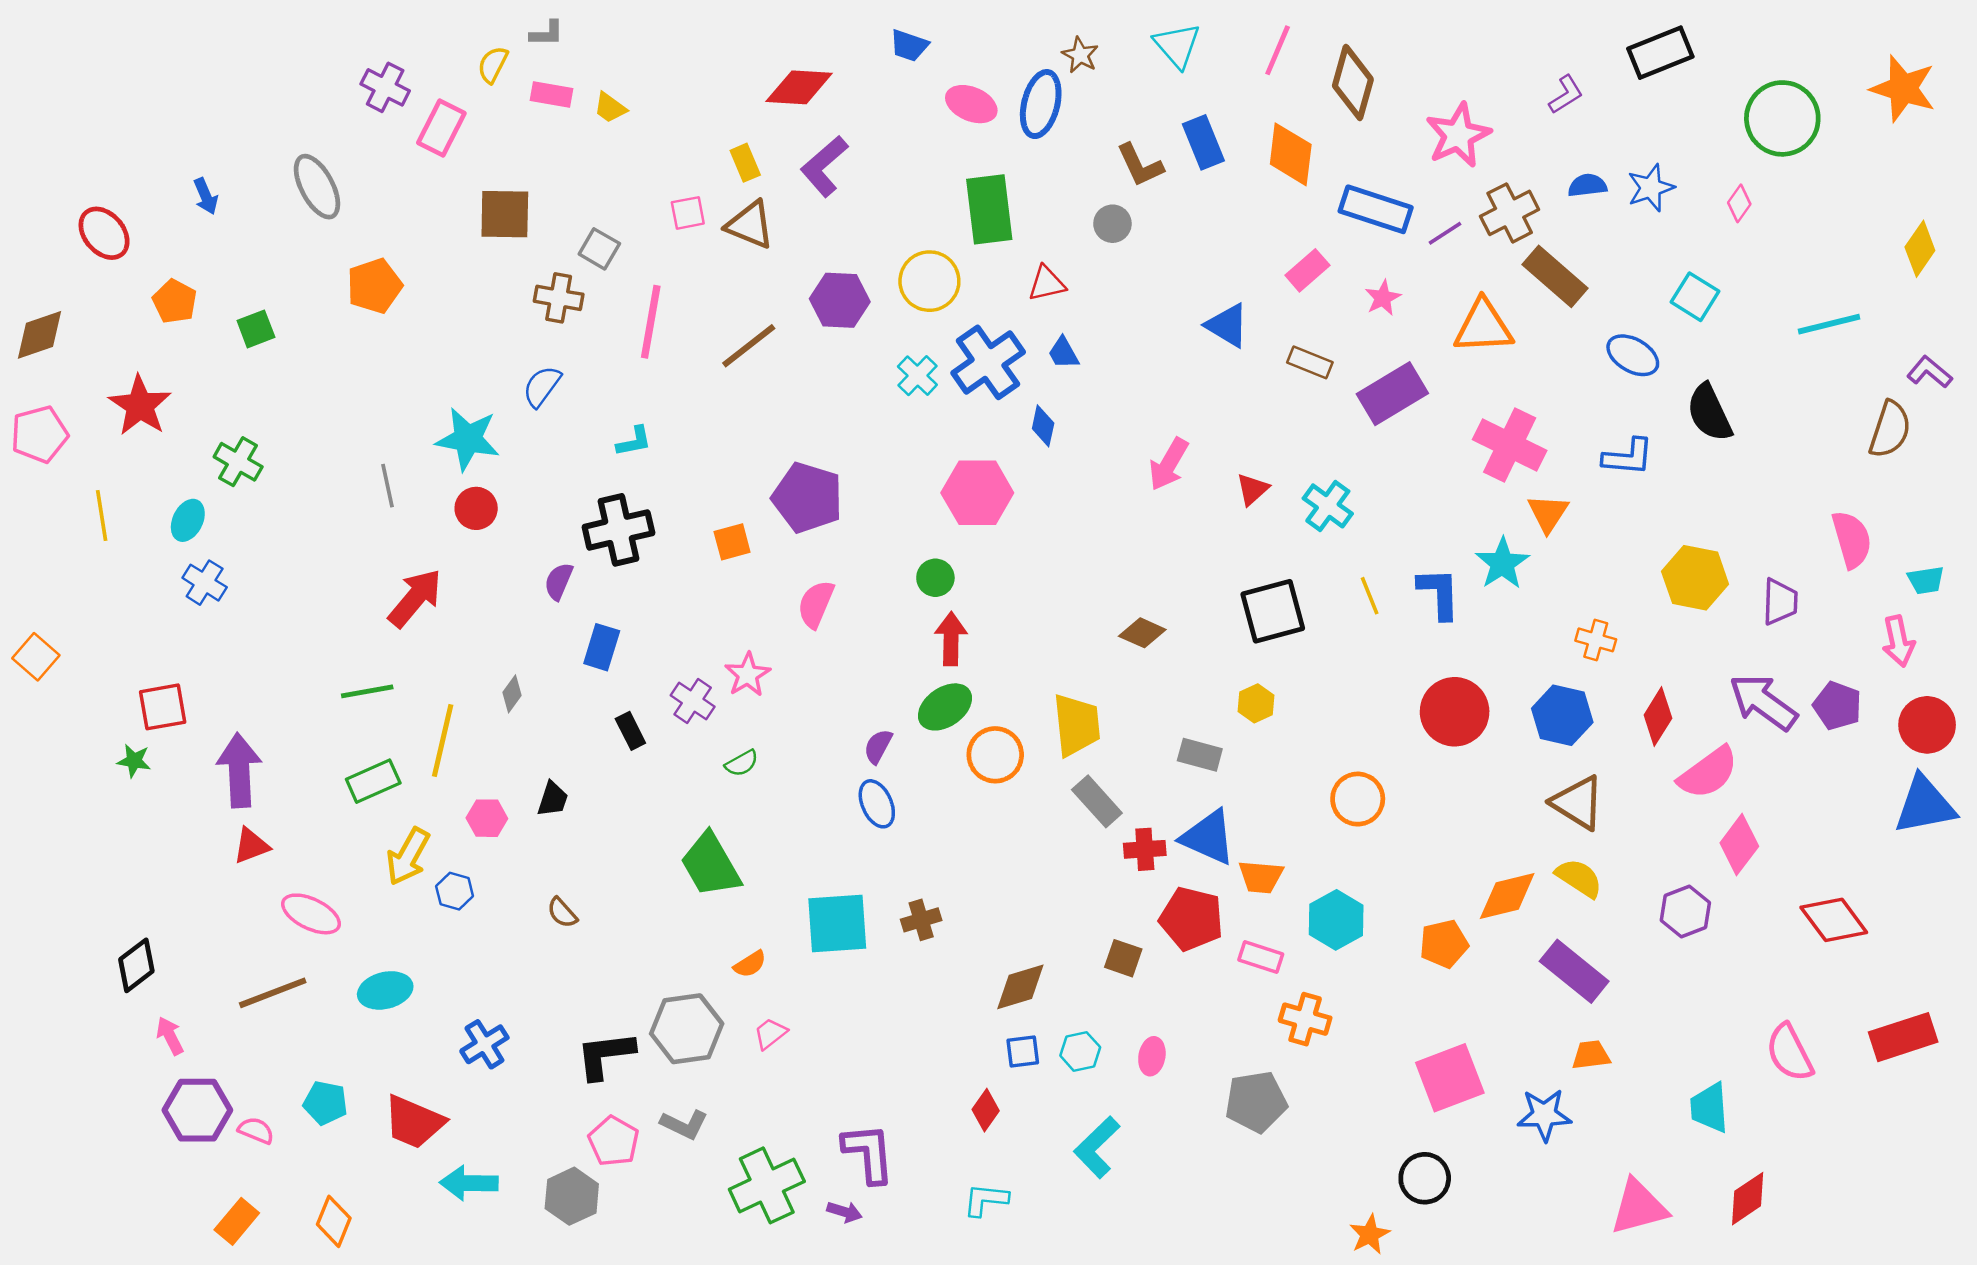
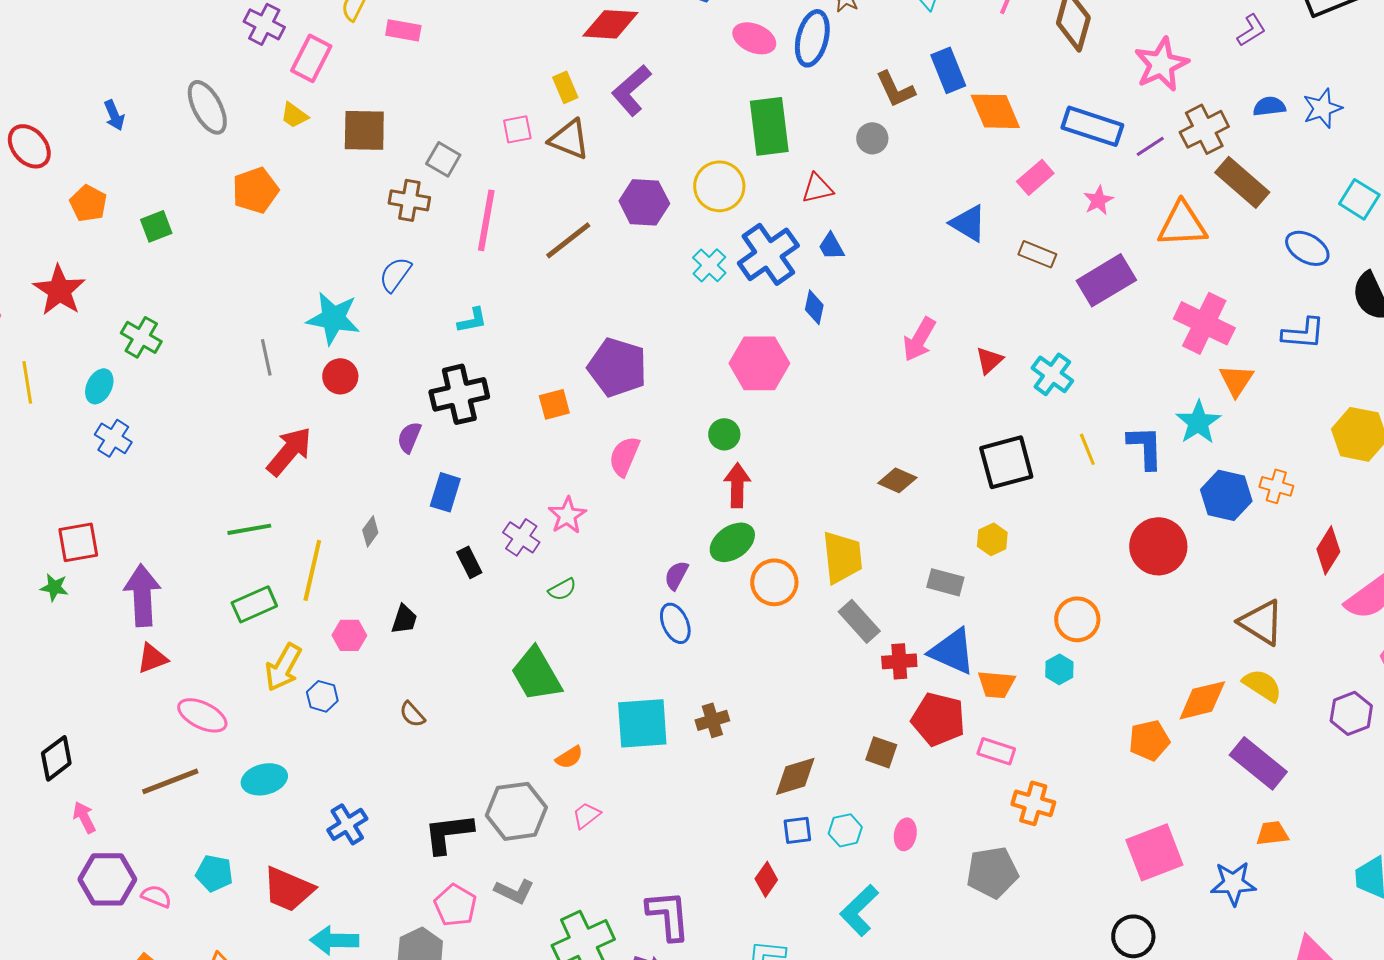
yellow trapezoid: (610, 108) -> (294, 115), moved
orange diamond: (1291, 154) -> (995, 111), moved, turned -30
blue hexagon: (1562, 715) -> (1226, 495), moved
cyan hexagon: (1336, 920) -> (1059, 669), moved, size x0.6

